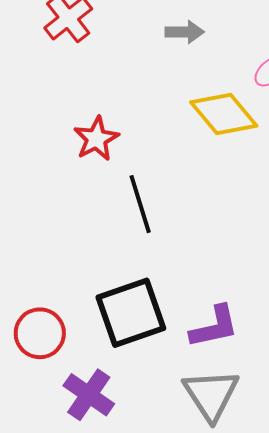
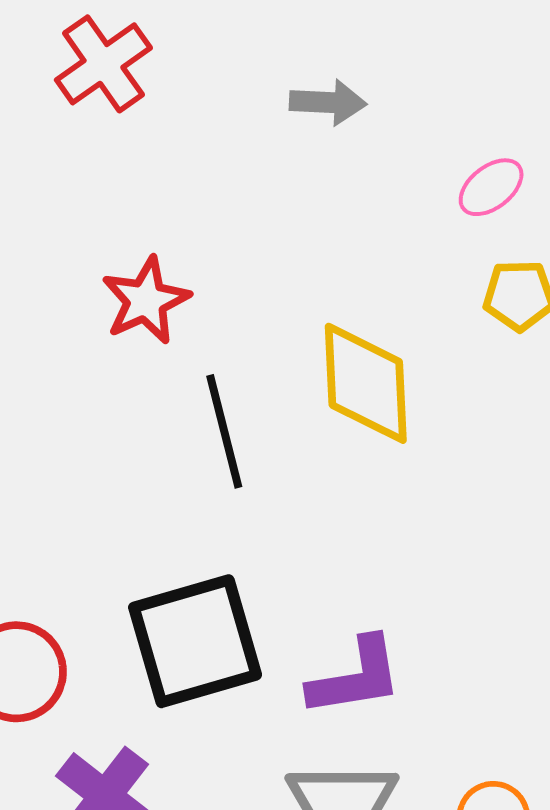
yellow diamond: (224, 114) -> (366, 383), moved, turned 34

